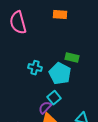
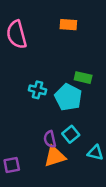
cyan square: (54, 98) -> (71, 134), moved
purple semicircle: (45, 108) -> (50, 139), turned -56

